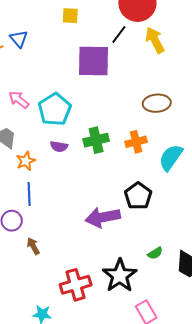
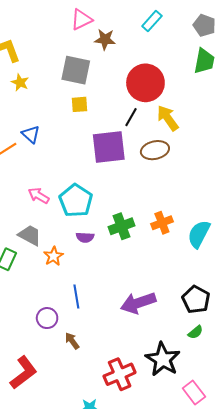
brown ellipse: (157, 103) -> (155, 150), moved
blue line: (29, 194) -> (76, 296), moved
black pentagon: (138, 196) -> (196, 300), moved

